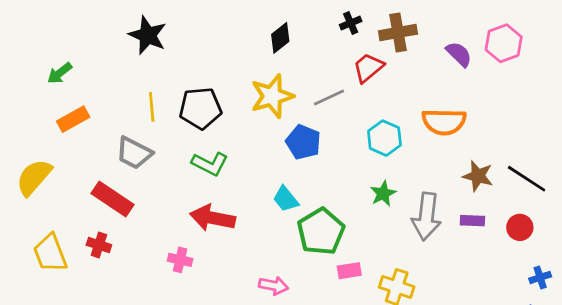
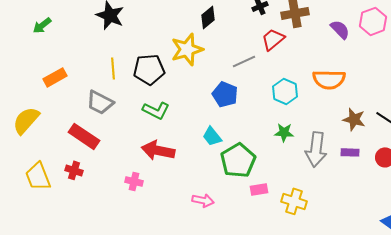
green arrow: (60, 73) -> (42, 25), moved
yellow star: (272, 96) -> (187, 49), moved
green star: (383, 194) -> (284, 132), turned 30

